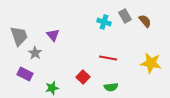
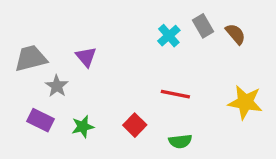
cyan cross: (104, 22) -> (169, 36), turned 32
gray trapezoid: (19, 36) -> (31, 58), turned -85
green star: (52, 88) -> (83, 127), moved

